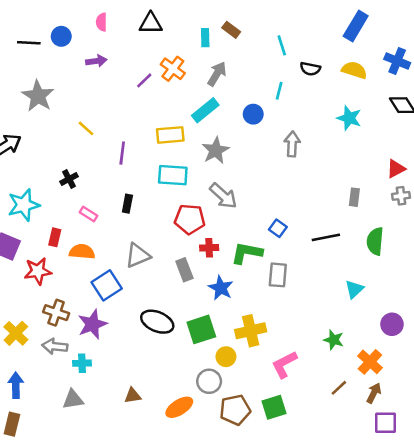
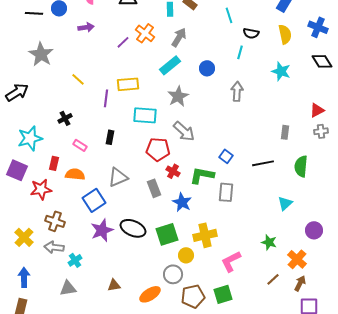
yellow semicircle: (354, 70) -> (285, 34), turned 60
cyan line: (279, 91) -> (240, 52), moved
yellow rectangle: (170, 135) -> (128, 84), moved
red cross: (209, 248) -> (173, 171), turned 32
purple star: (92, 324) -> (102, 230), moved
cyan cross: (82, 363) -> (75, 260), turned -32

